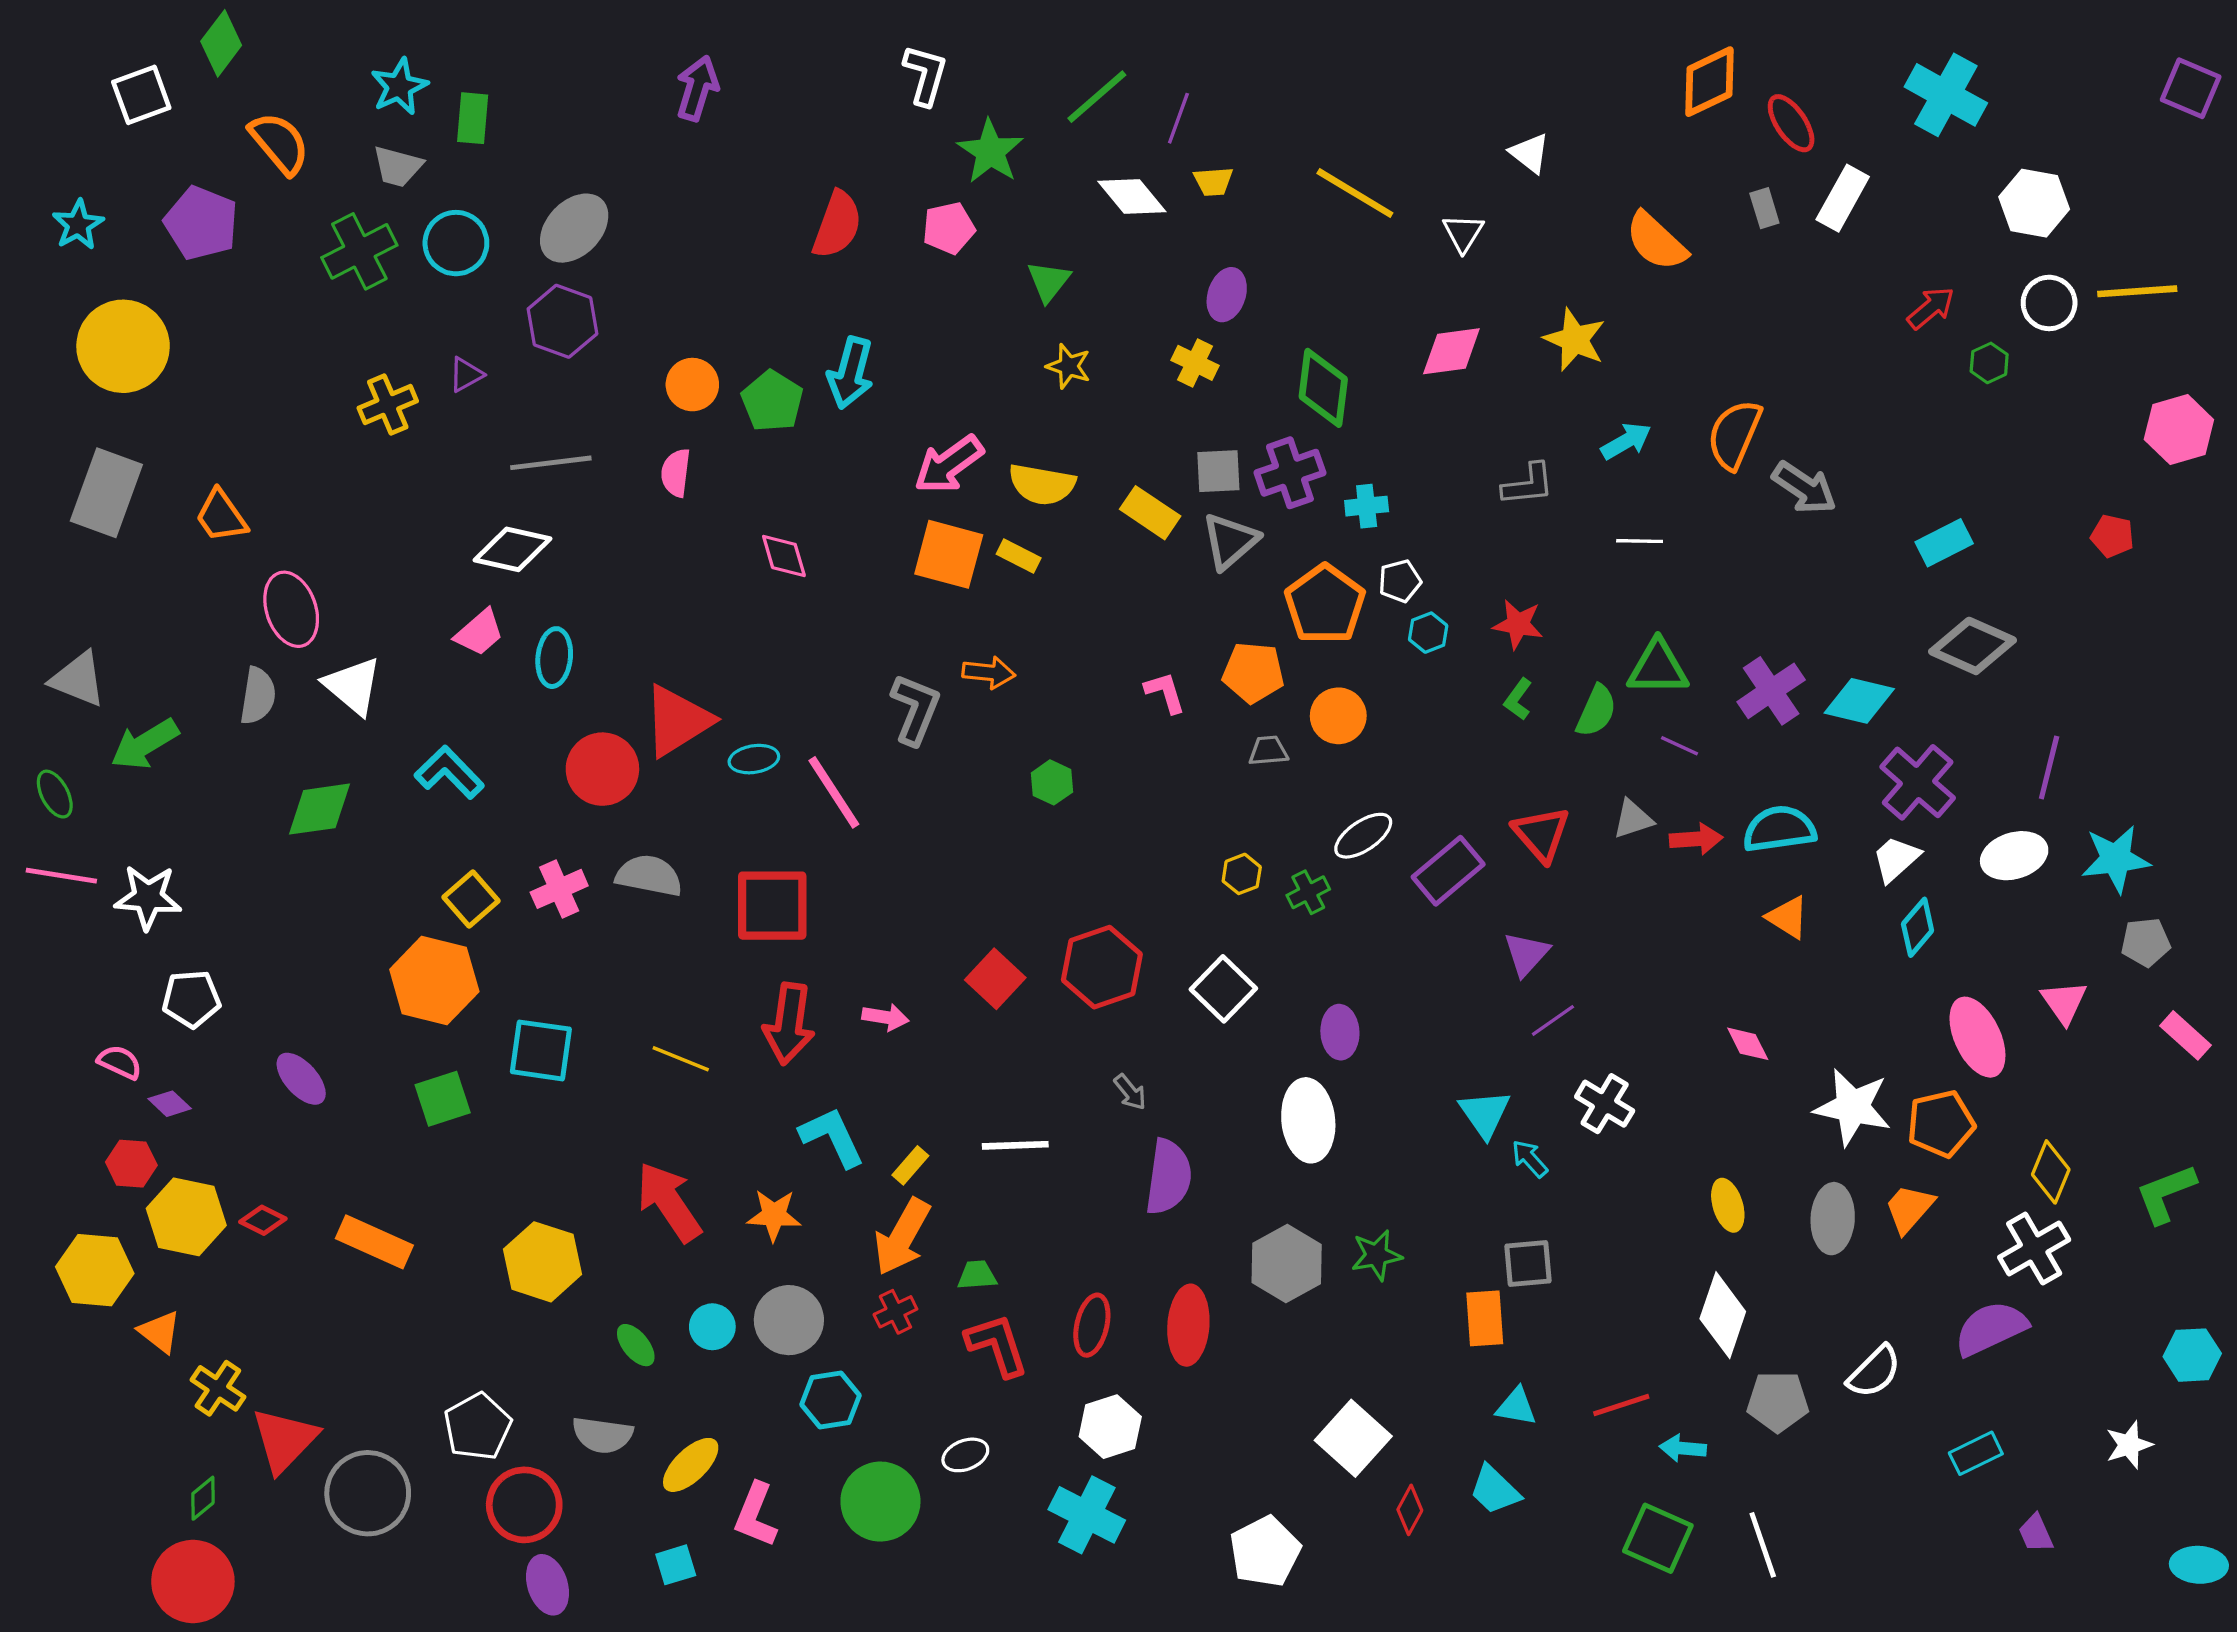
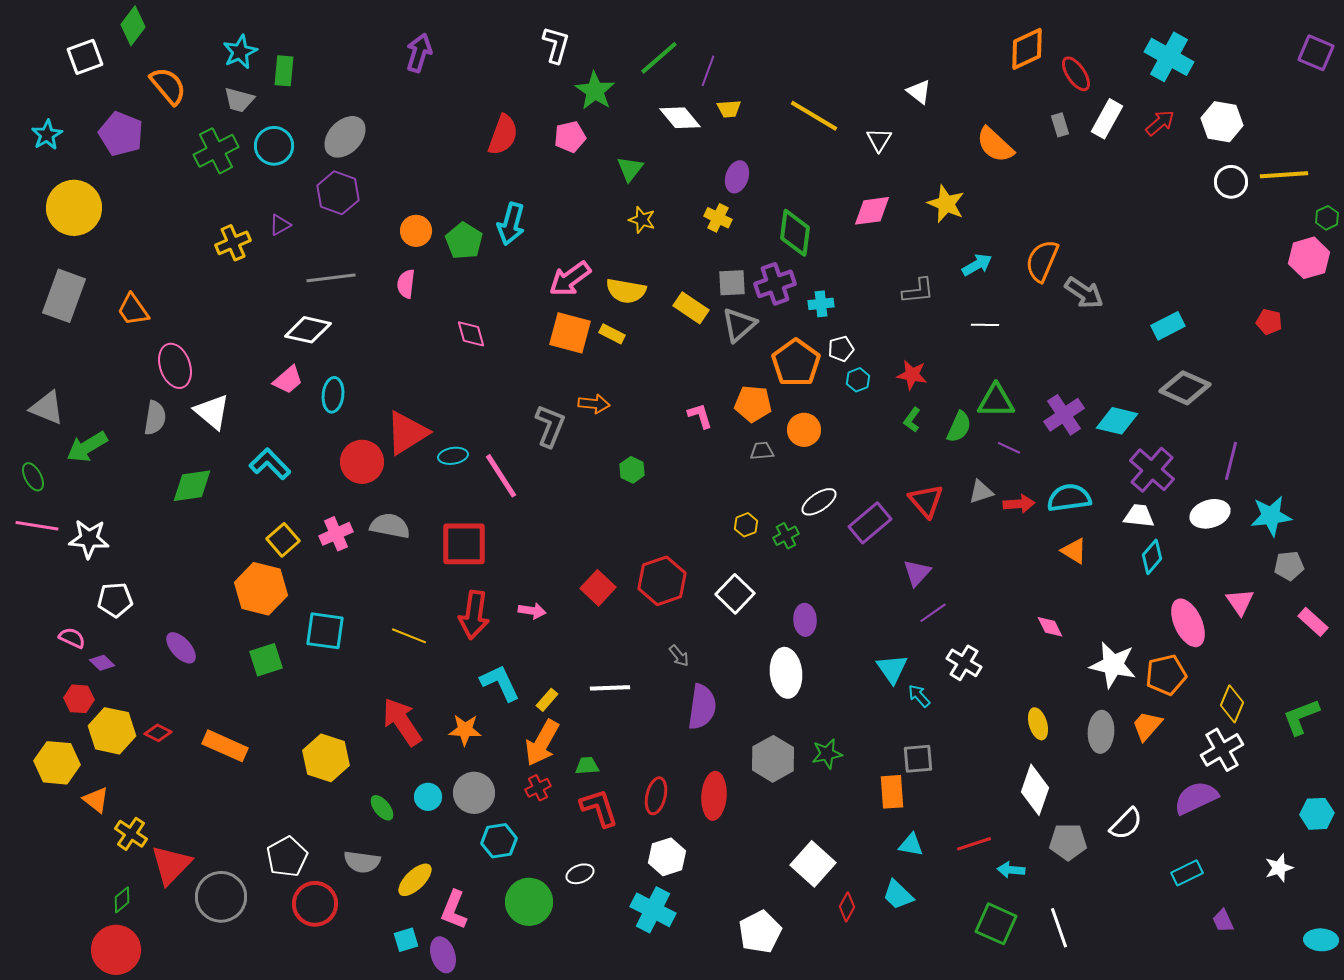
red arrow: (1931, 308) -> (1160, 123), moved
green hexagon: (1989, 363) -> (1327, 218), moved
white trapezoid: (1896, 859) -> (1139, 516), turned 48
purple ellipse: (548, 1585) -> (443, 955), moved

